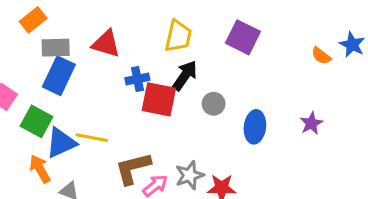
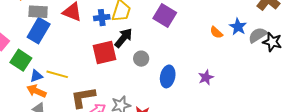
blue cross: (137, 79) -> (102, 18), moved
red square: (159, 99) -> (105, 52), turned -30
blue triangle: (61, 143) -> (36, 76), size x0.6
orange arrow: (40, 169) -> (36, 91), moved, turned -42

